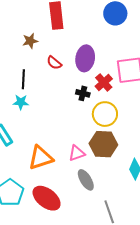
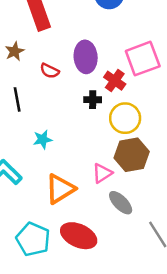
cyan star: (21, 102) -> (43, 139), moved

